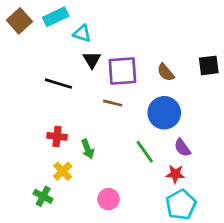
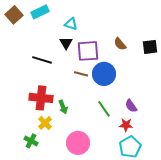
cyan triangle: (82, 33) -> (71, 24), moved
brown semicircle: (166, 72) -> (120, 44), moved
blue circle: (164, 113) -> (104, 74), moved
red cross: (57, 136) -> (41, 98), size x1.6
pink circle: (109, 199) -> (78, 143), size x1.5

